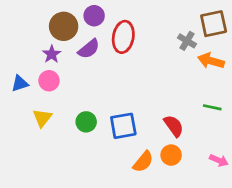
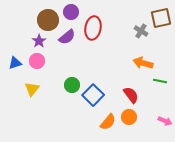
orange arrow: (211, 61) -> (143, 63), moved
green circle: (86, 122) -> (72, 85), moved
blue square: (123, 126) -> (93, 95), turned -35

